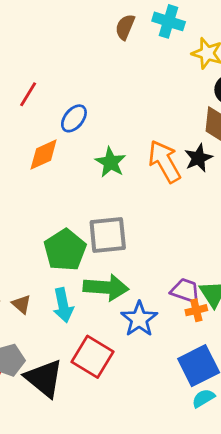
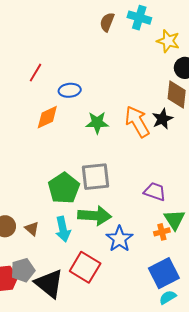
blue ellipse: (74, 118) -> (70, 90), turned 45
green star: (110, 162) -> (97, 123), turned -30
purple trapezoid: (185, 291) -> (155, 192), moved

